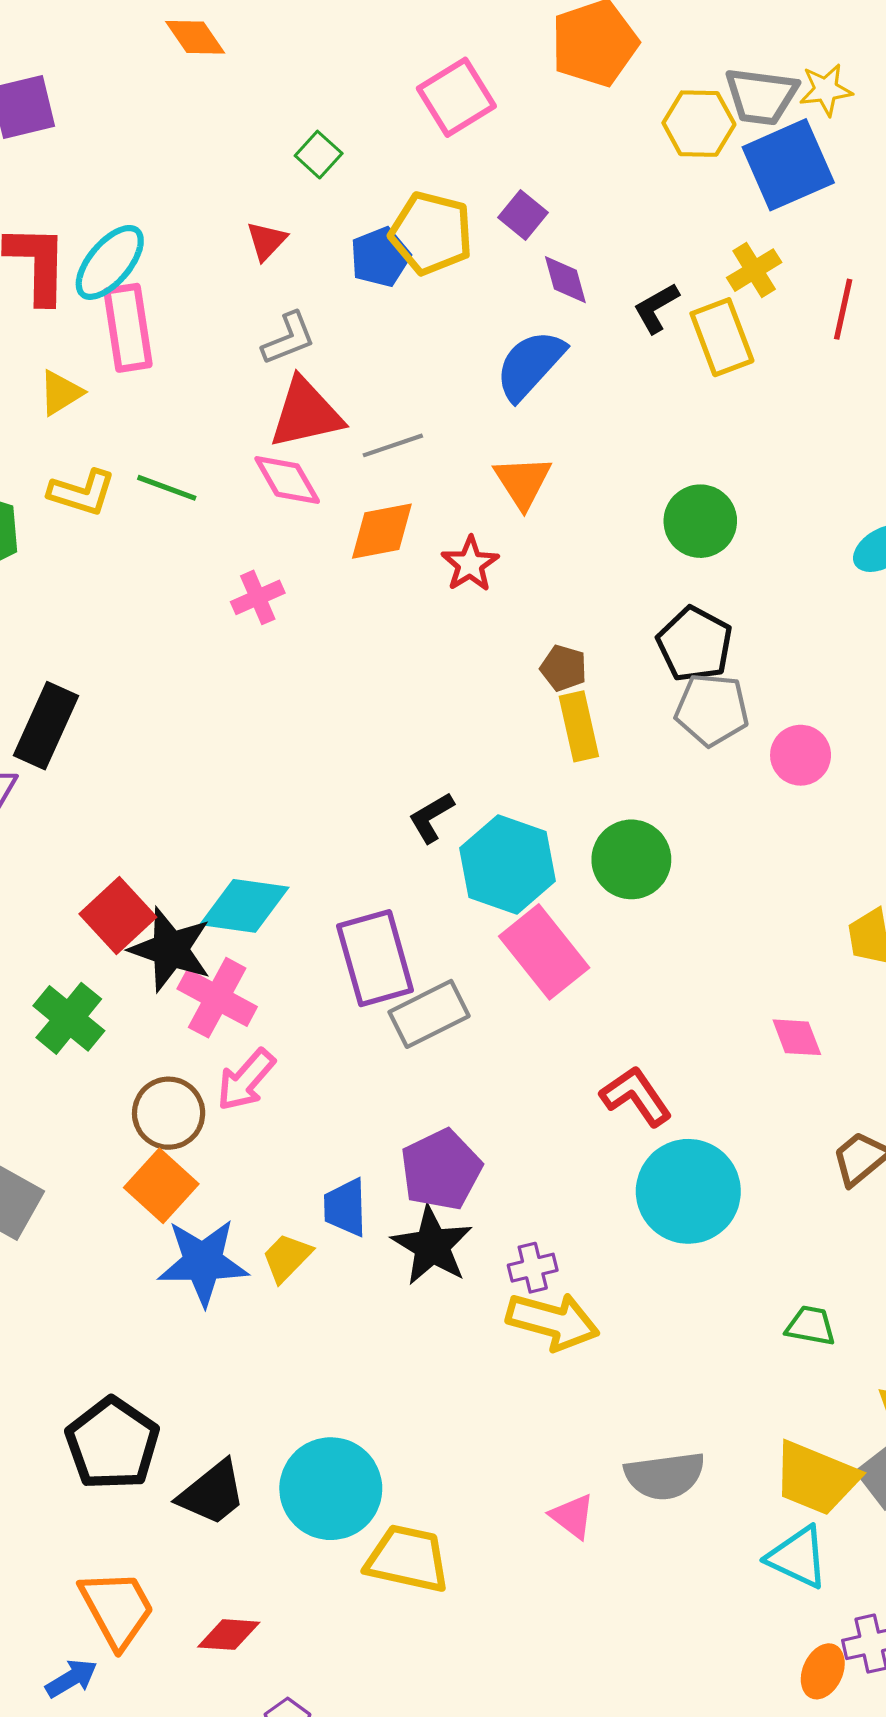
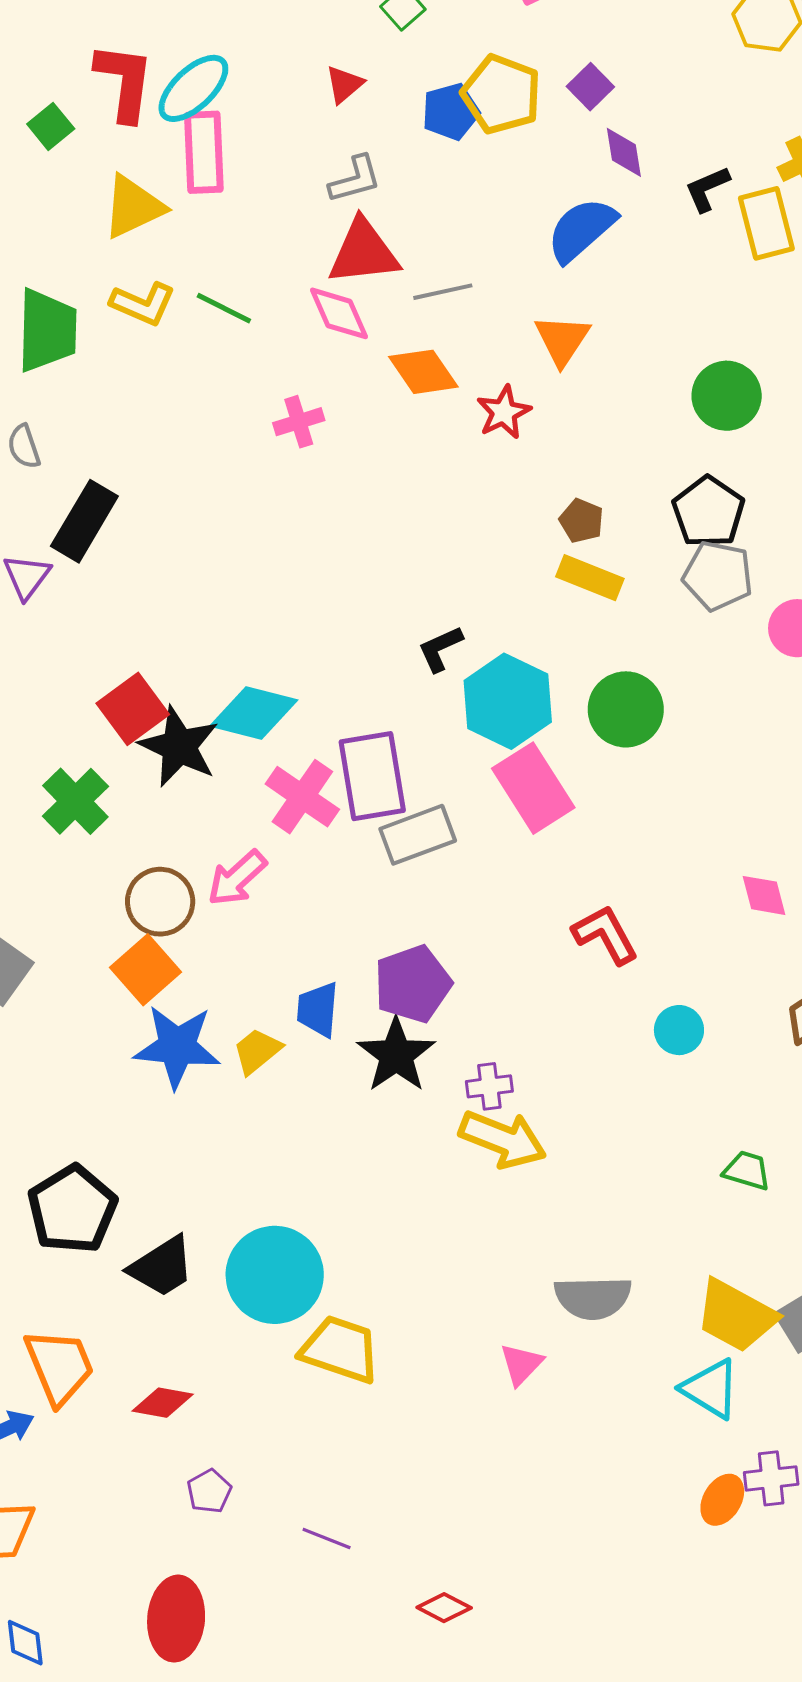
yellow triangle: (61, 393) -> (133, 207), size x1.5
orange diamond: (382, 531) -> (423, 372), turned 60
yellow rectangle: (579, 726) -> (590, 578), turned -62
pink cross: (217, 998) -> (302, 797), moved
cyan circle: (688, 1191) -> (679, 1030), moved, size x0.5
pink triangle: (572, 1516) -> (521, 1364), moved, turned 30

